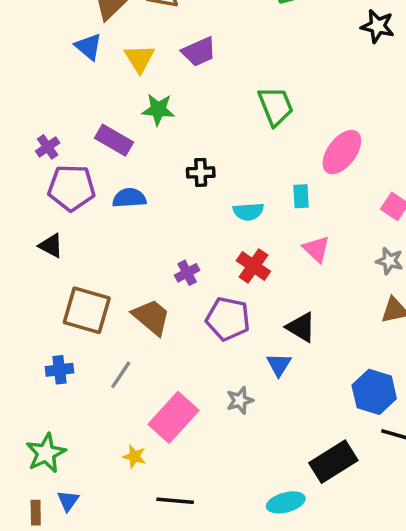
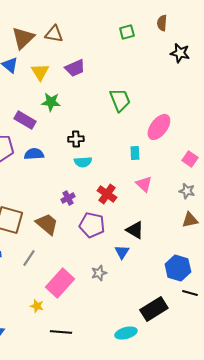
cyan semicircle: (248, 212) -> (83, 162), moved

